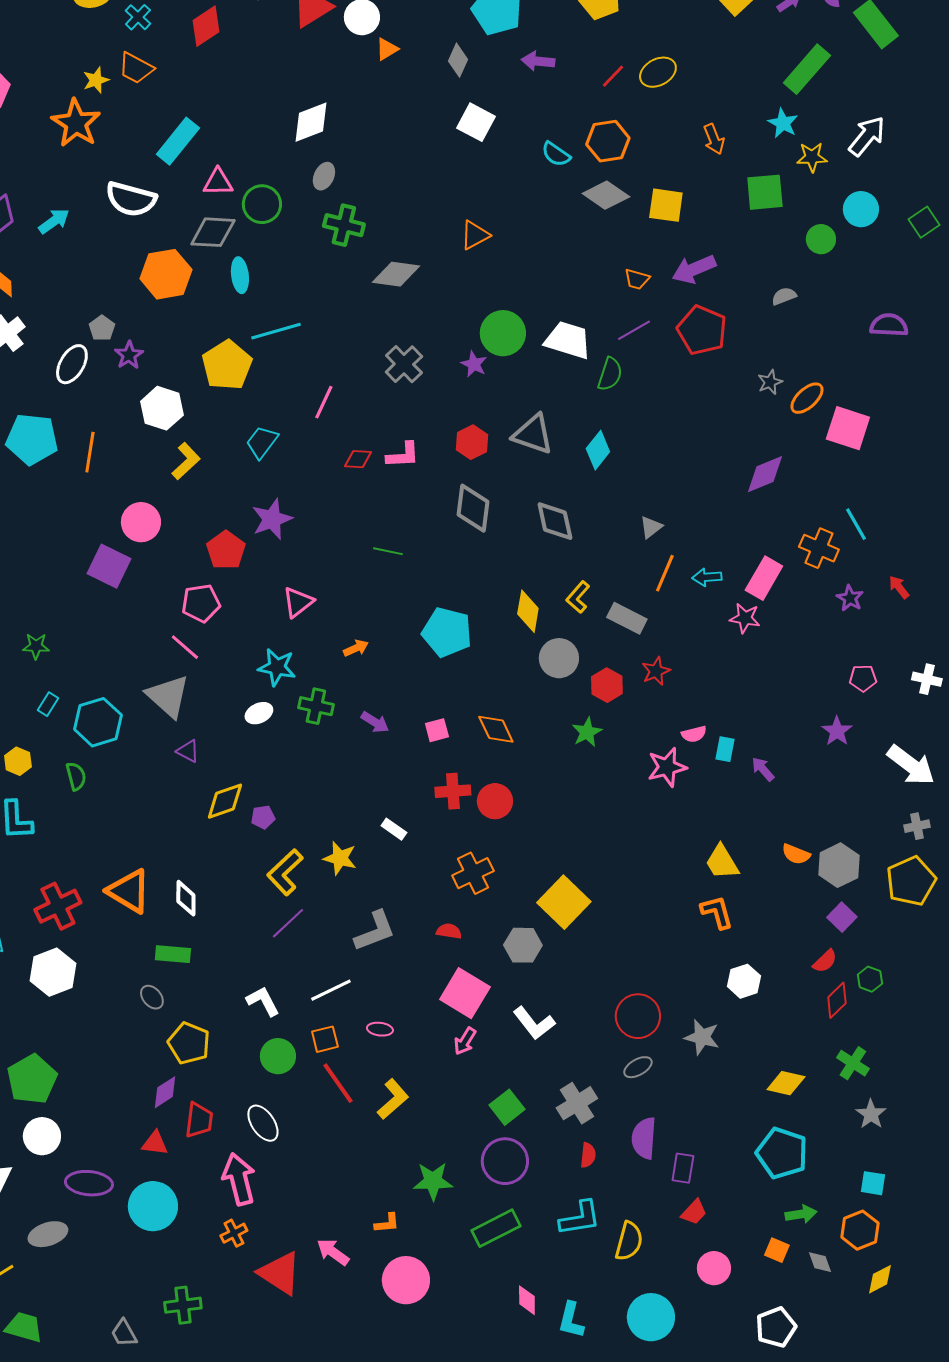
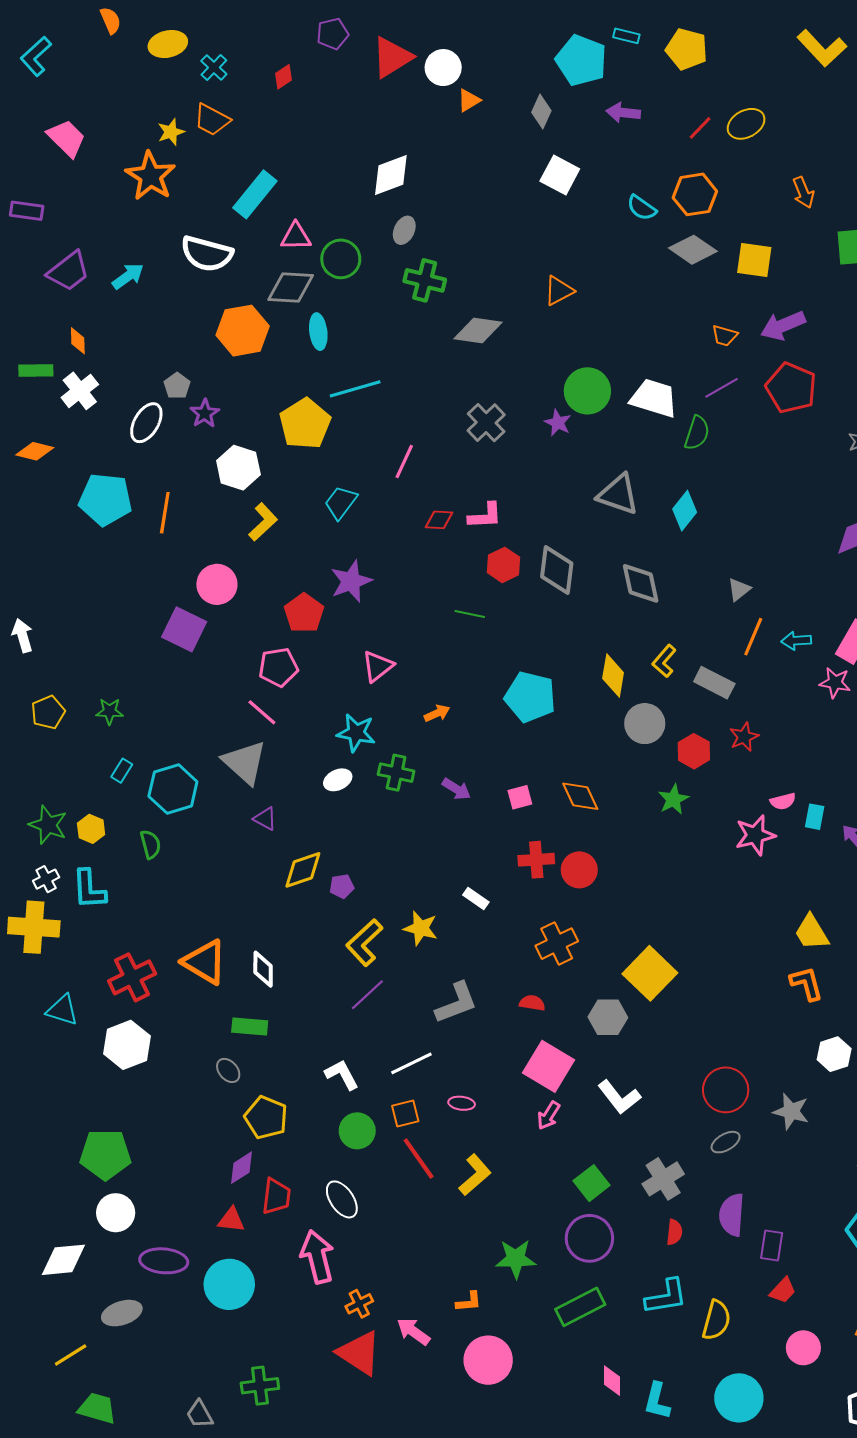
red diamond: (206, 26) -> (283, 77), size x0.6
red hexagon: (472, 442) -> (504, 565), moved
green pentagon: (32, 1079) -> (105, 1154), turned 30
orange cross: (234, 1233) -> (359, 1304), moved

